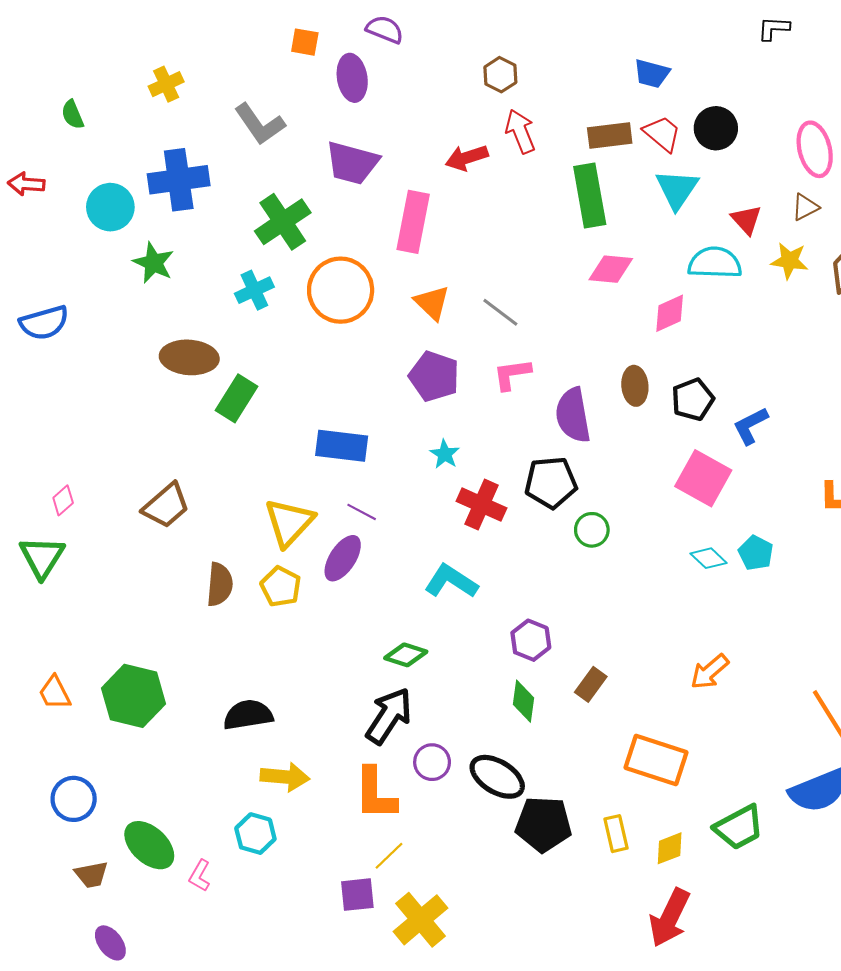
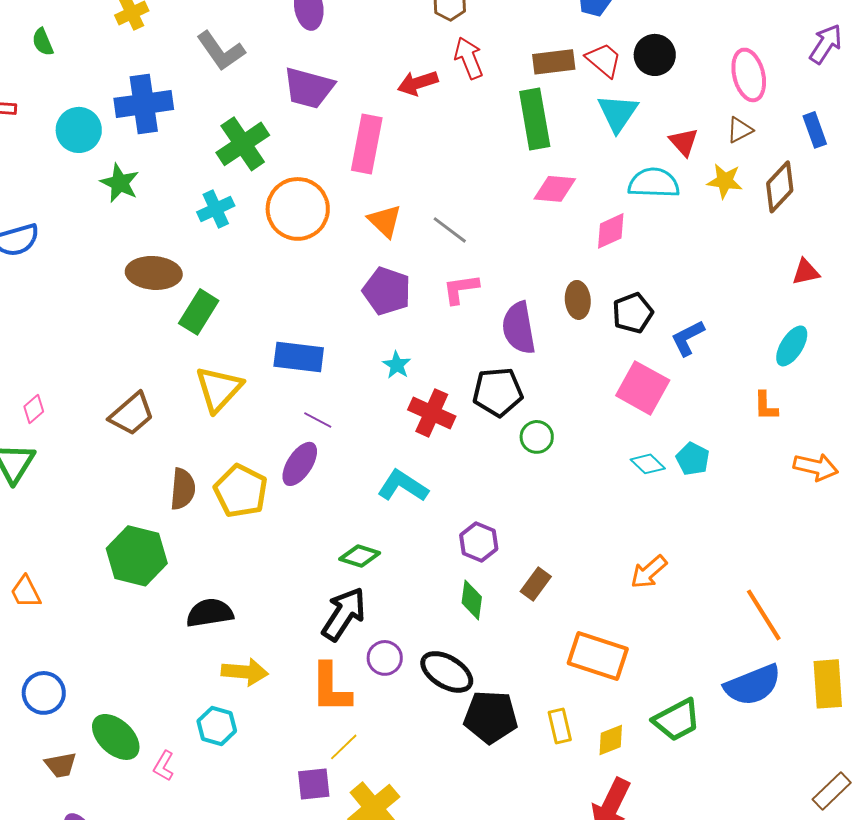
yellow triangle: (289, 522) -> (219, 389), moved
yellow pentagon: (281, 587) -> (241, 491), size x1.4
green hexagon: (134, 696) -> (137, 556), moved

